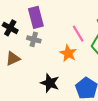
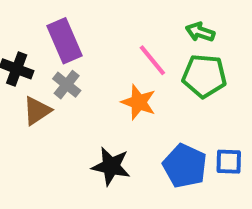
gray cross: (34, 39) -> (67, 85), turned 32
brown triangle: (13, 59) -> (37, 111), moved

